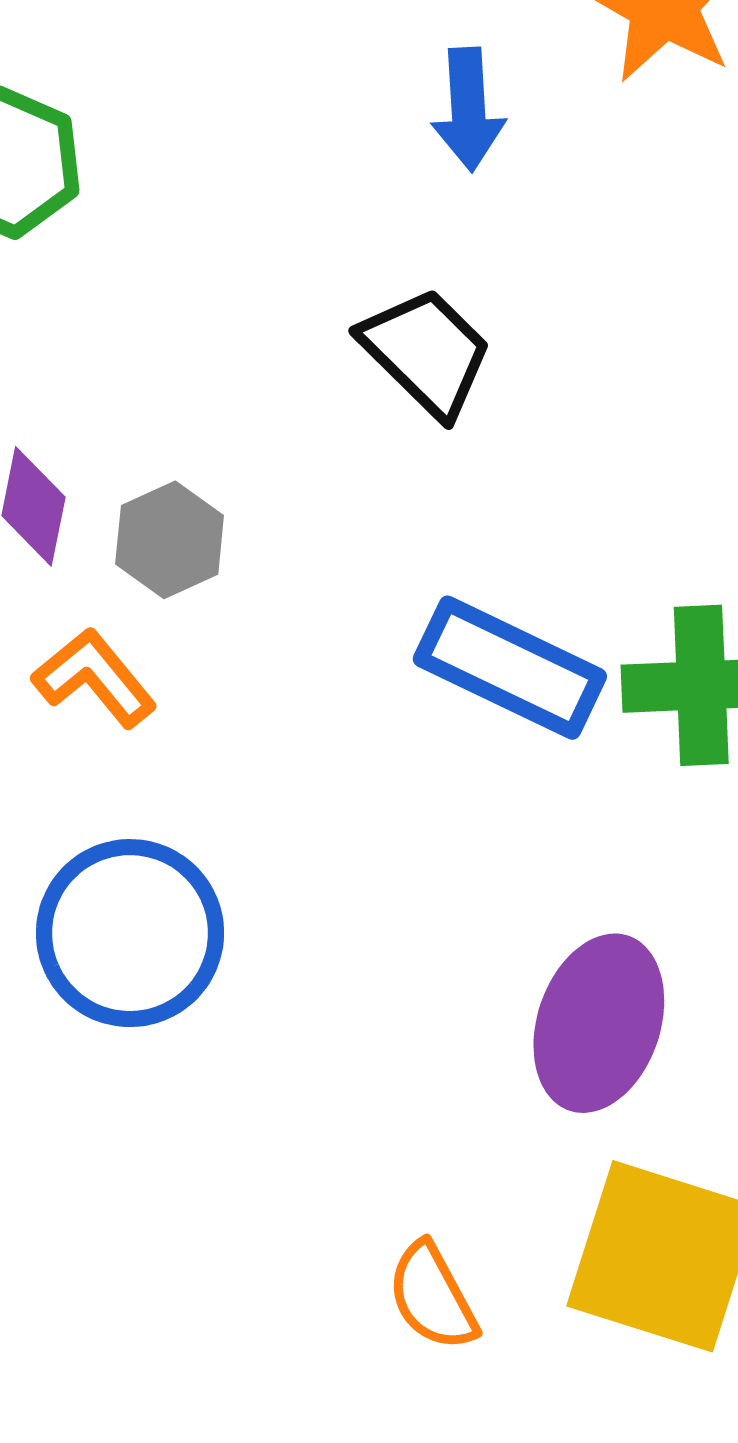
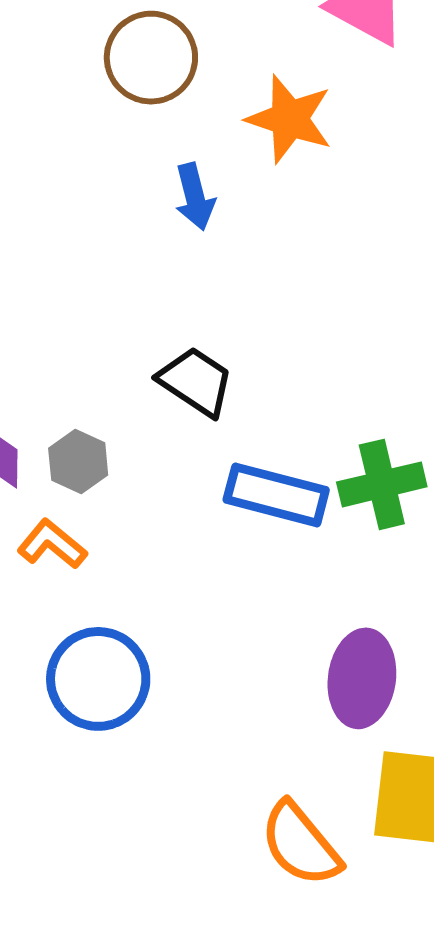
black trapezoid: (426, 352) -> (196, 381), moved
orange semicircle: (432, 1297) -> (300, 844), size x1.5

